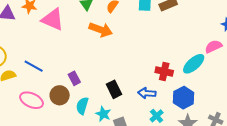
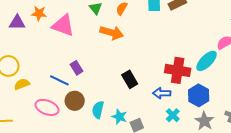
blue line: (34, 66) -> (59, 80), moved
red cross: (164, 72) -> (178, 70), size x1.4
purple rectangle: (74, 78) -> (76, 68), moved
black rectangle: (114, 89) -> (130, 79), moved

